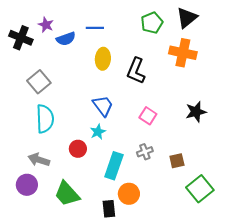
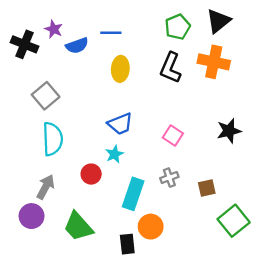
black L-shape: (136, 71) -> (171, 68), moved
blue trapezoid: (103, 106) -> (120, 124), turned 105
gray arrow: (39, 160) -> (46, 187), turned 100

